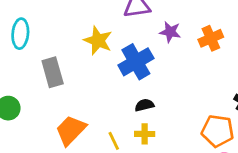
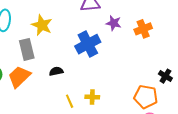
yellow star: (98, 41) -> (42, 25), moved
black semicircle: (144, 105) -> (56, 71), moved
orange trapezoid: (71, 130) -> (19, 77), moved

